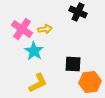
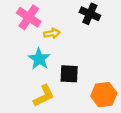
pink cross: (22, 29) -> (29, 17), moved
black square: (73, 64) -> (69, 74), moved

